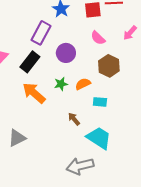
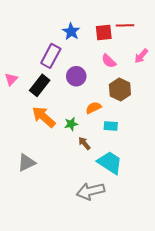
green star: (61, 84) -> (71, 124), moved

